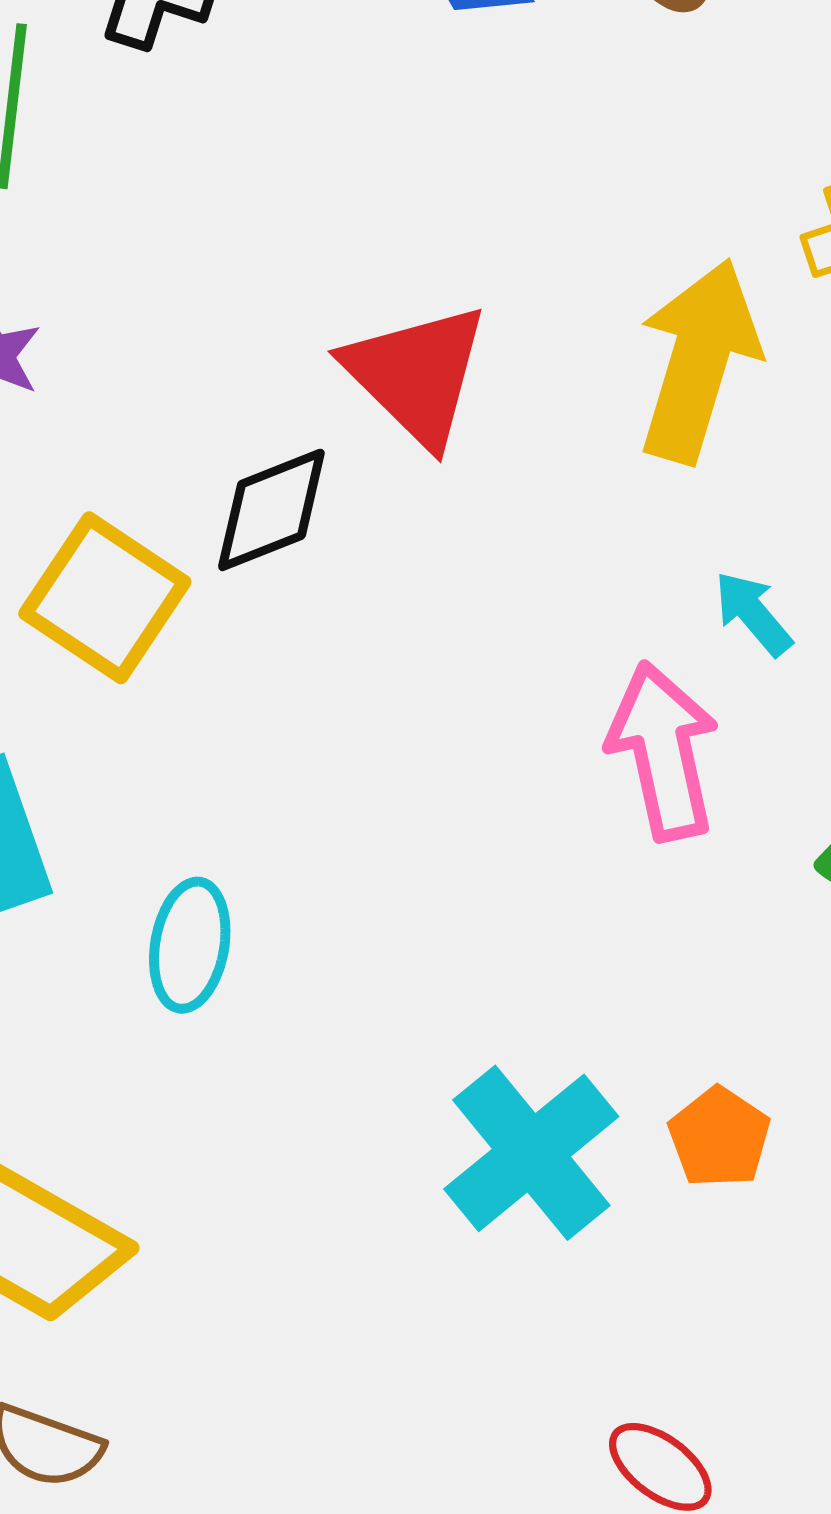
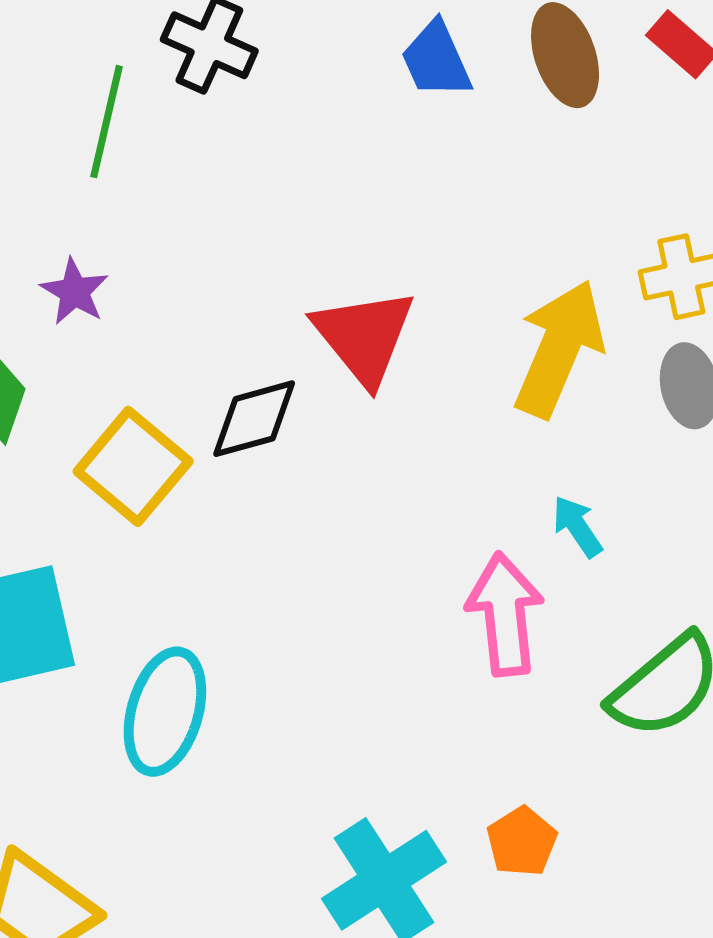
cyan ellipse: (190, 945) -> (165, 712), size x1.4
orange pentagon: (719, 1137) -> (522, 842), moved

